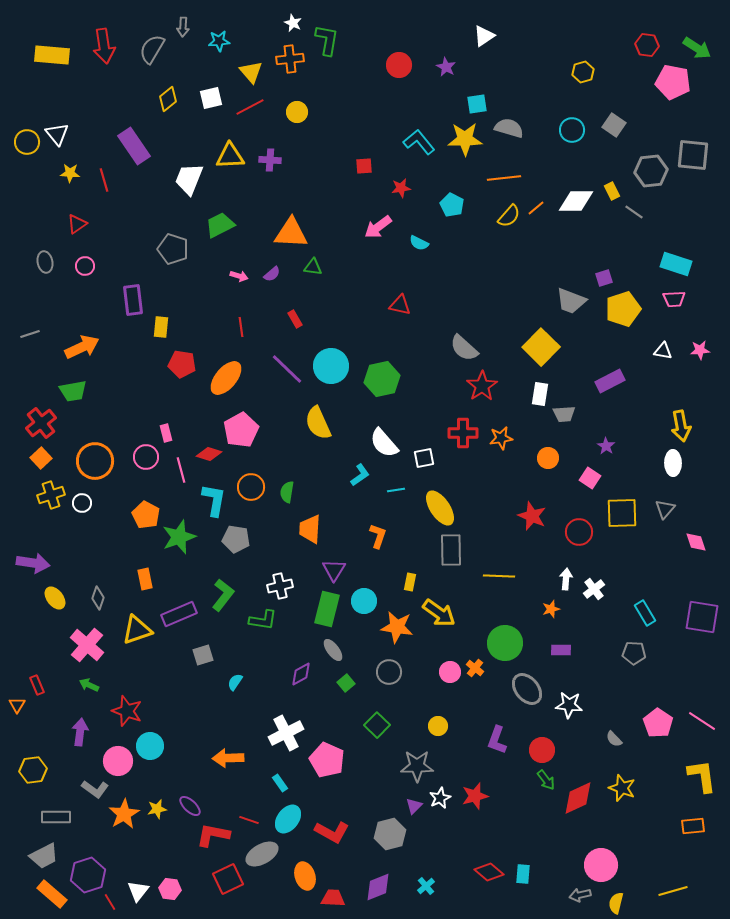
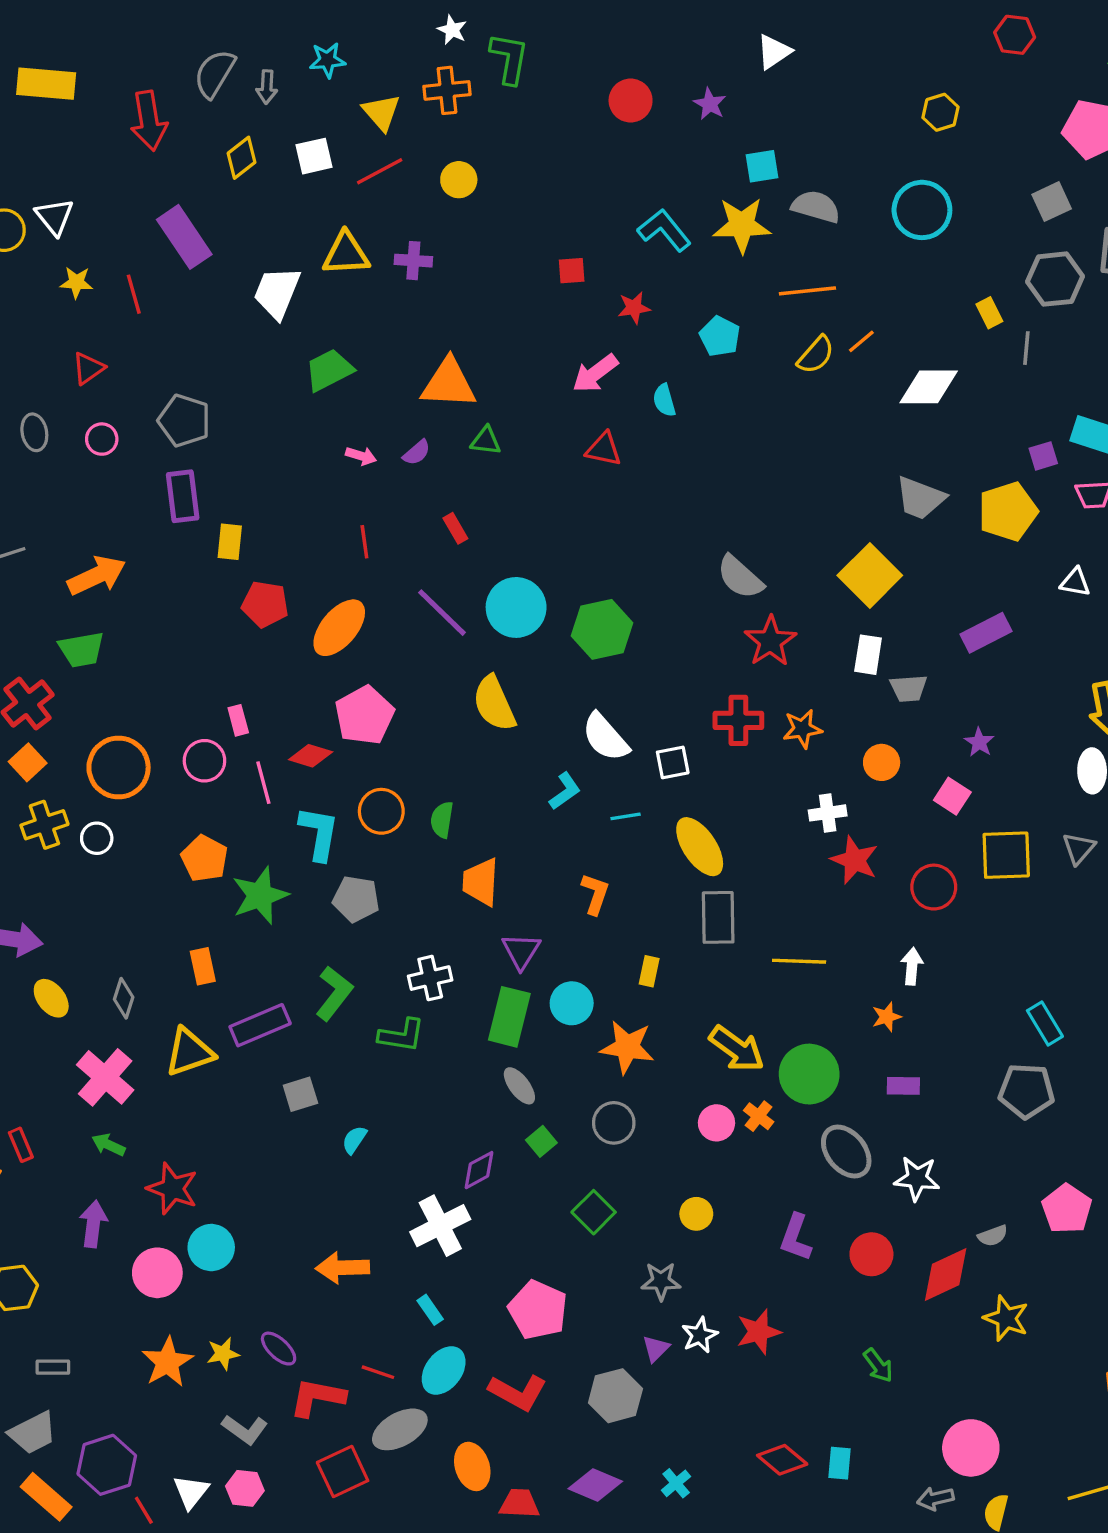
gray arrow: (183, 27) -> (267, 87), moved
red hexagon: (647, 45) -> (1015, 35), moved
red arrow: (104, 46) -> (149, 121), moved
gray square: (614, 125) -> (1052, 202), moved, turned 30
cyan circle: (572, 130) -> (922, 210), size x1.4
white diamond: (576, 201) -> (929, 387), moved
gray line: (634, 212) -> (1026, 348), turned 60
cyan semicircle: (419, 243) -> (664, 400), turned 48
gray pentagon: (173, 249) -> (184, 421), moved
purple square: (604, 278) -> (1043, 456), moved
red triangle: (400, 305) -> (604, 449), moved
white cross: (594, 589) -> (828, 813), moved, turned 30
yellow arrow: (439, 613) -> (737, 1049), moved
gray pentagon: (634, 653) -> (1026, 1091), size x1.4
purple diamond: (301, 674) -> (479, 1170), moved
gray semicircle: (614, 739) -> (993, 1236), turned -66
pink pentagon: (327, 760) -> (538, 1310), moved
gray star: (417, 766) -> (661, 1281), size x0.7
green arrow: (546, 780) -> (878, 1365), moved
gray L-shape: (95, 789) -> (245, 1429), moved
red diamond: (578, 798) -> (946, 1274), moved
gray rectangle: (56, 817) -> (53, 1367), size x0.7
purple diamond: (378, 887) -> (595, 1485), turned 44

